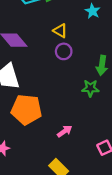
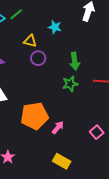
cyan star: (93, 11) -> (55, 27), moved
orange pentagon: (26, 110) -> (34, 116), moved

